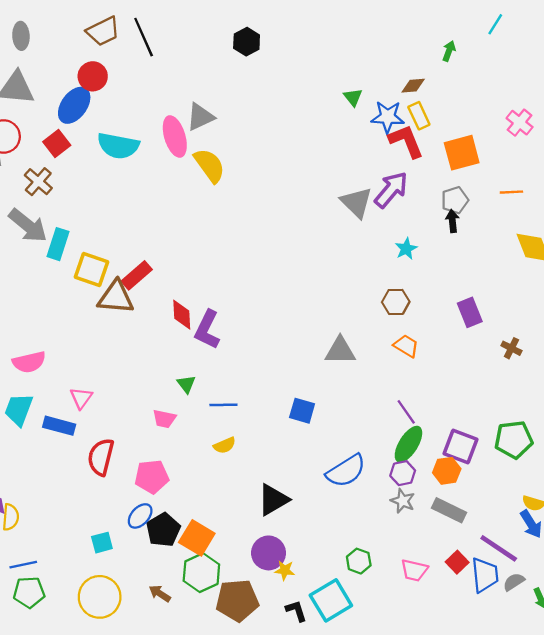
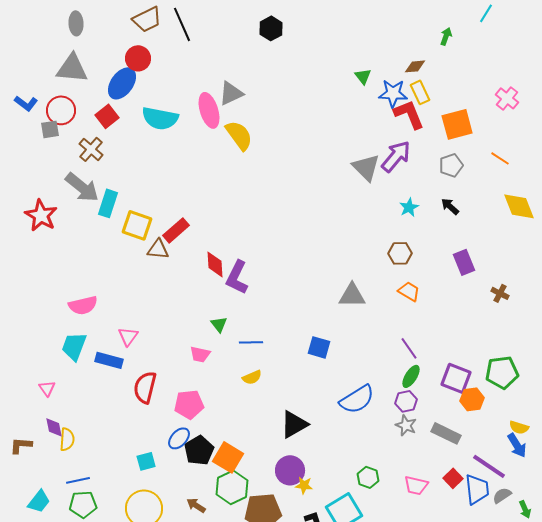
orange line: (511, 192) -> (500, 158), turned 36
black arrow: (452, 221) -> (450, 206), moved, turned -42
brown triangle: (116, 297) -> (158, 249), size x0.7
green ellipse: (408, 444) -> (411, 376), size x0.7
orange hexagon: (447, 471) -> (472, 399), moved

